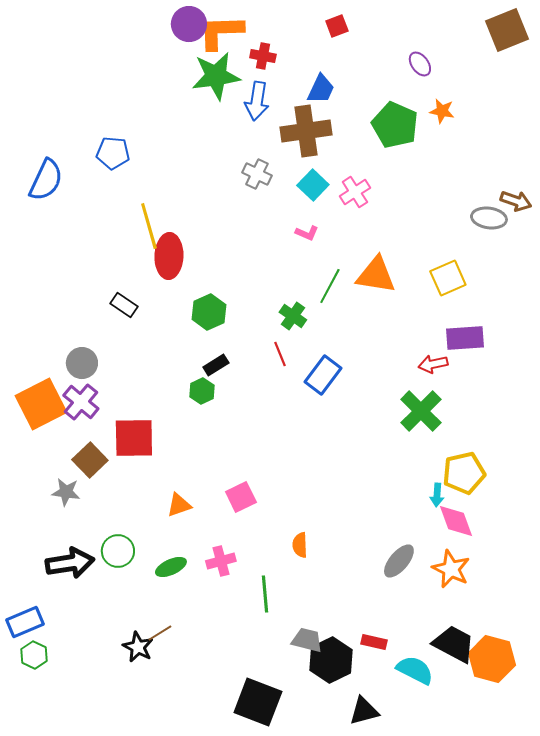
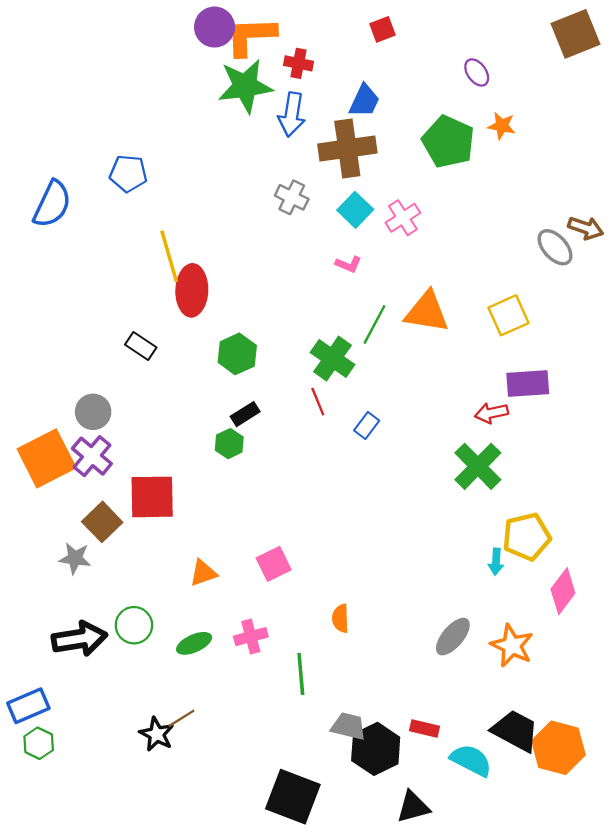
gray ellipse: (489, 218) -> (555, 247), turned 40
green cross: (293, 316) -> (333, 358), size x1.4
blue rectangle: (323, 375) -> (367, 425), size x0.6
pink diamond: (456, 521) -> (563, 591), moved, turned 57

